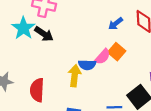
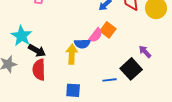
cyan star: (23, 28) -> (22, 36), moved
black arrow: (44, 34) -> (37, 51), moved

